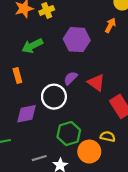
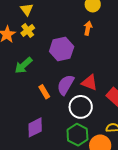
orange rectangle: (17, 75) -> (44, 92), moved
purple semicircle: (71, 78) -> (66, 85), size x1.5
white circle: (54, 97) -> (81, 107), moved

